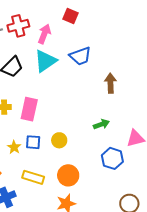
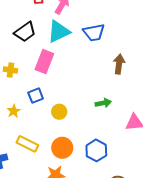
pink rectangle: (29, 109) -> (44, 62), moved
blue square: (33, 142) -> (36, 96), moved, turned -35
blue hexagon: (112, 158) -> (96, 150), moved

